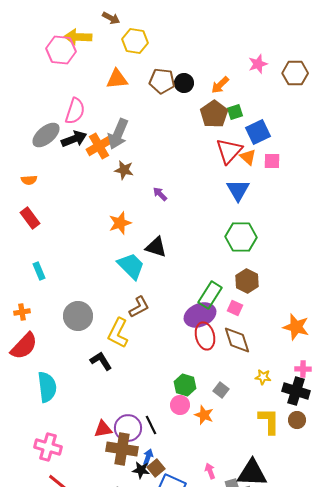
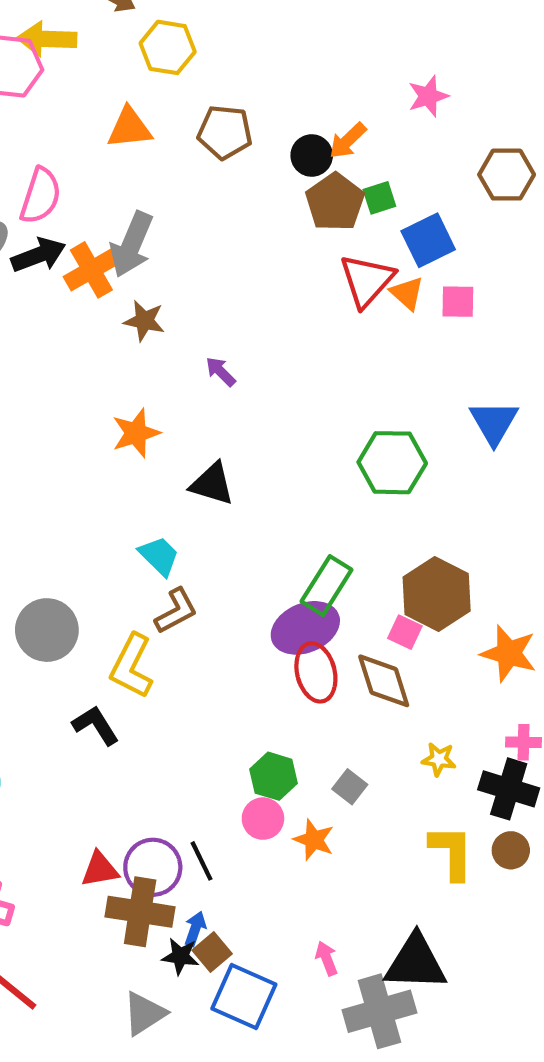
brown hexagon: (295, 73) -> (507, 175), moved
black circle: (184, 83) -> (312, 155), moved
blue triangle: (238, 190) -> (494, 422), moved
cyan trapezoid: (131, 266) -> (159, 556), moved, size x0.7
brown hexagon: (247, 281) -> (437, 594), moved, size x1.4
pink square: (235, 308) -> (405, 632), moved

